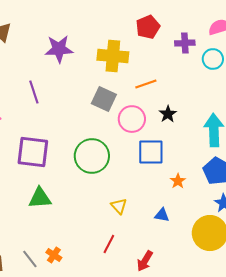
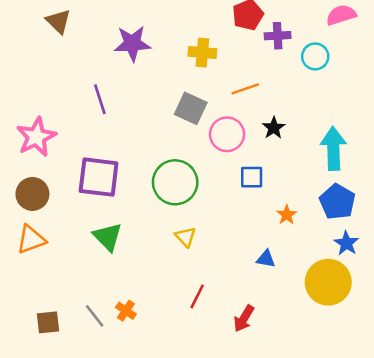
purple cross: (185, 43) -> (278, 36), moved
yellow cross: (113, 56) -> (202, 53), size x0.7
cyan circle: (213, 59) -> (315, 56), moved
blue square: (151, 152) -> (252, 177), size x0.7
green triangle: (40, 198) -> (108, 237), turned 50
yellow triangle: (119, 206) -> (186, 237), moved

